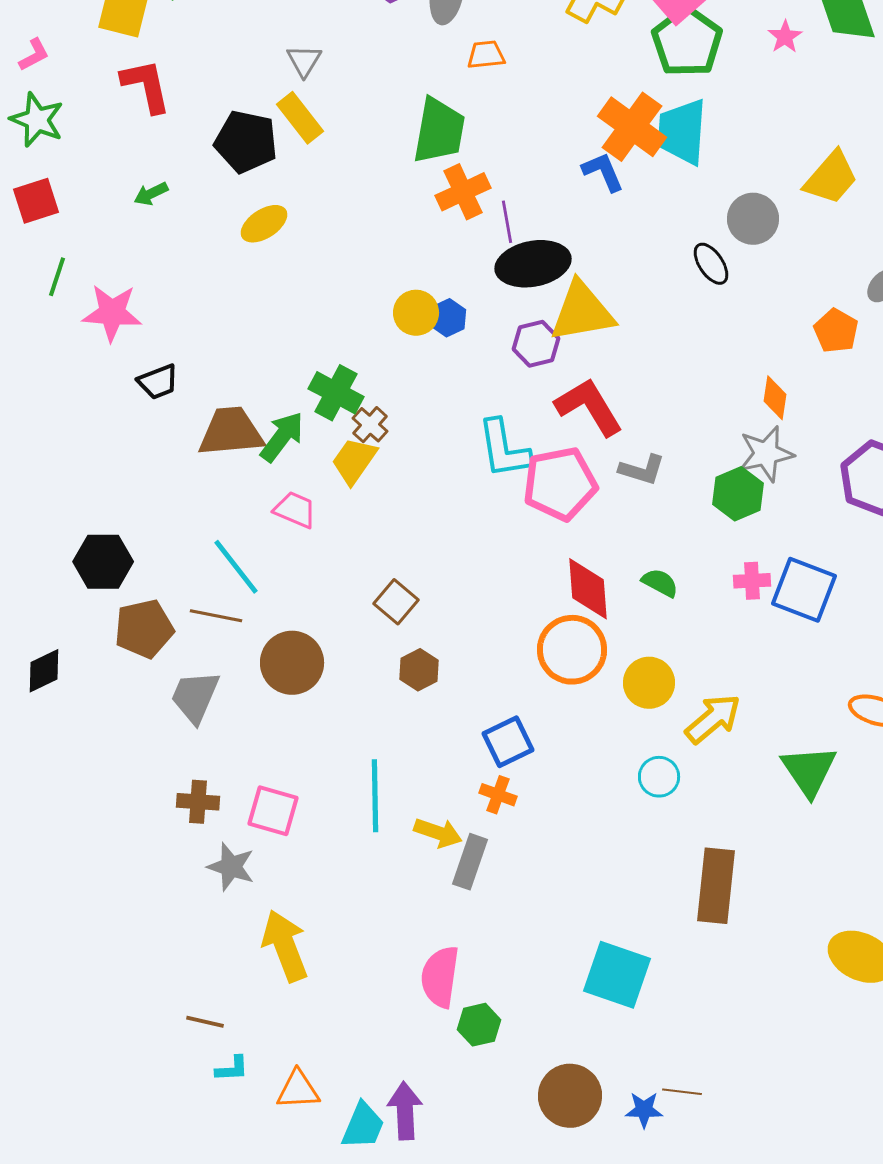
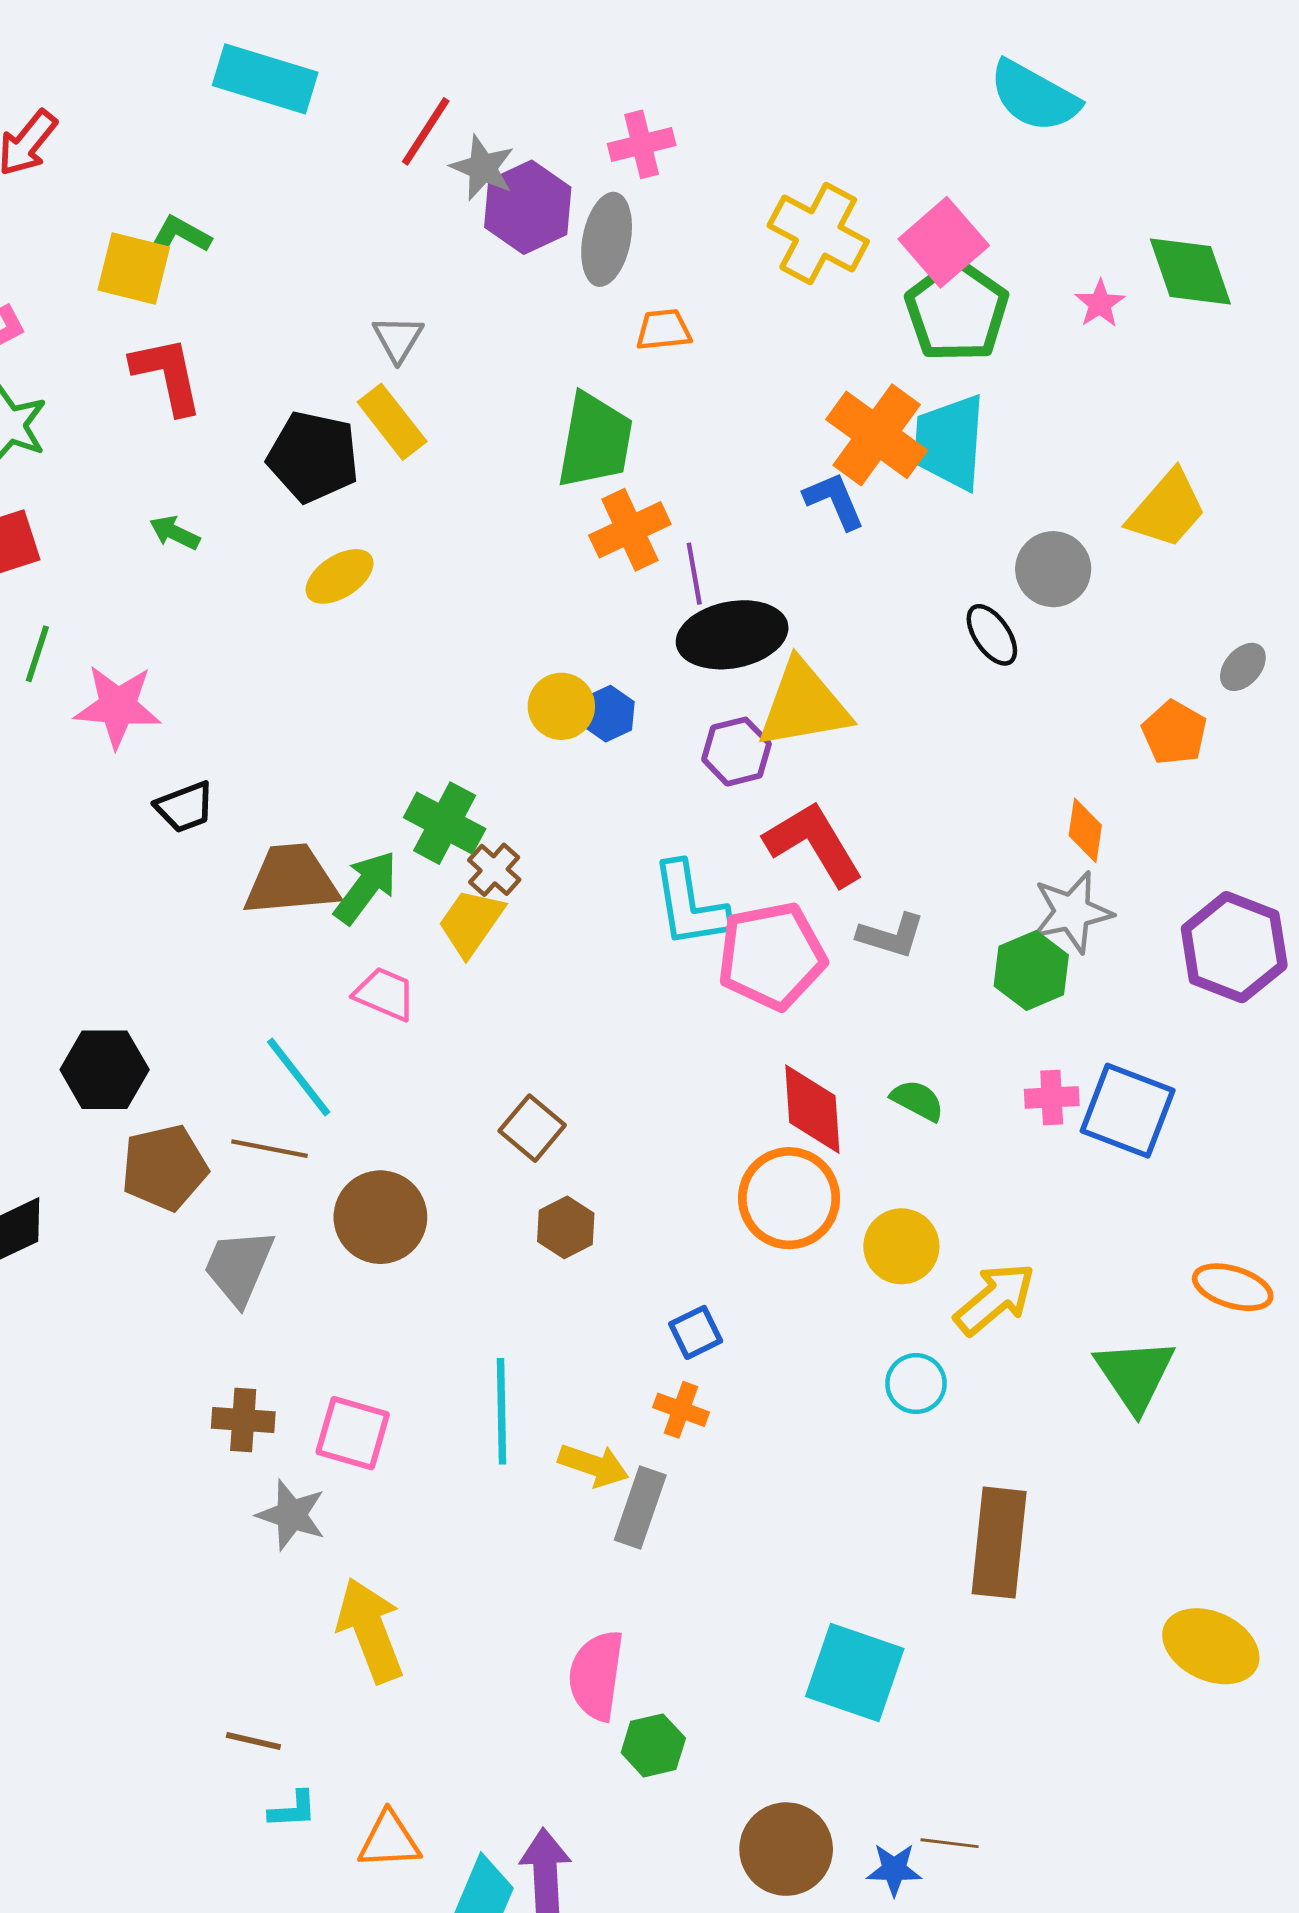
green arrow: (151, 194) -> (175, 533), turned 52
blue square: (508, 742) -> (696, 1332), size x0.7

